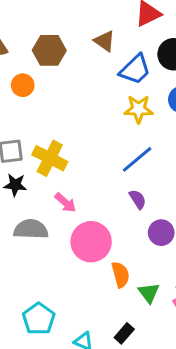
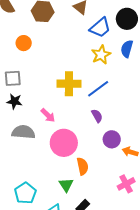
orange circle: (23, 85) -> (24, 43), moved
yellow star: (139, 109) -> (101, 55), turned -30
yellow cross: (50, 158) -> (69, 84), moved, turned -30
green triangle: (149, 293) -> (66, 185), moved

